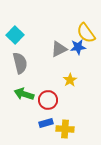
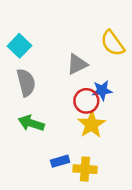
blue star: (78, 47) -> (102, 90), moved
yellow star: (70, 80) -> (92, 125), moved, size x1.5
red circle: (48, 100) -> (86, 101), moved

